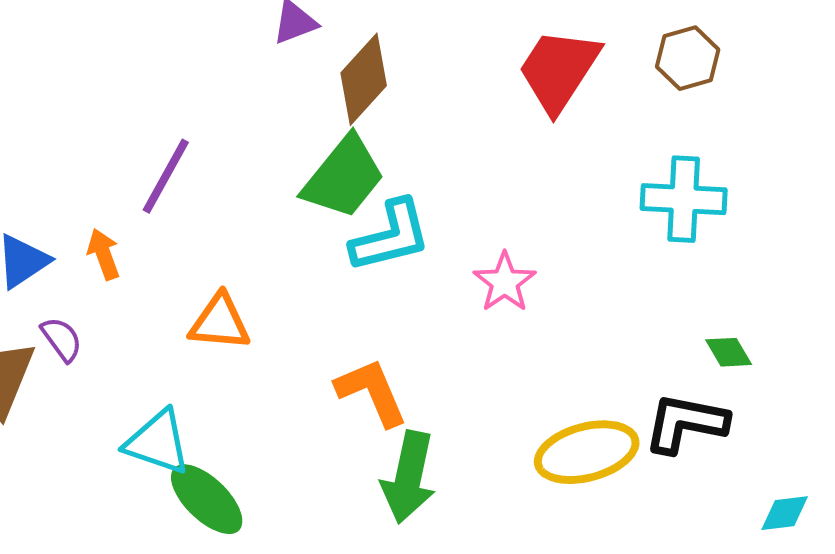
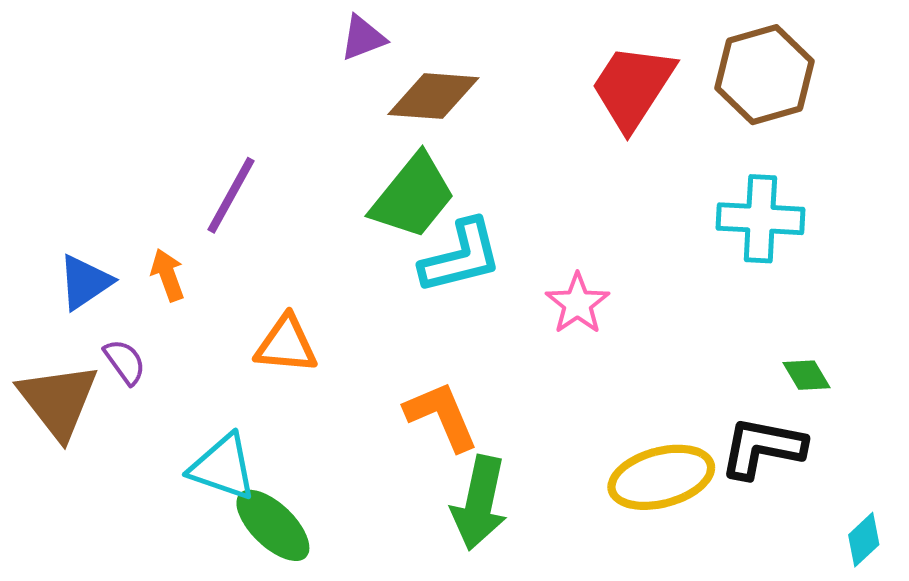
brown hexagon: (688, 58) -> (765, 75), size x1.5
brown diamond: (364, 79) -> (433, 96), turned 52
cyan diamond: (785, 513) -> (864, 540), turned -36

